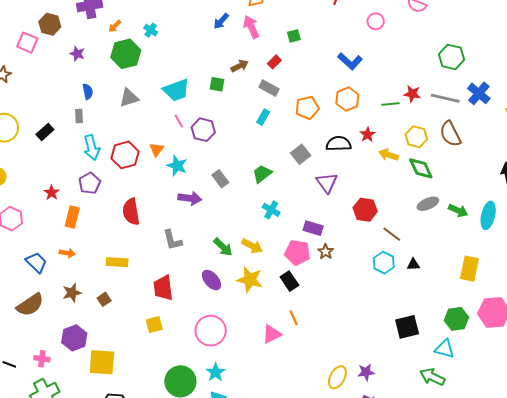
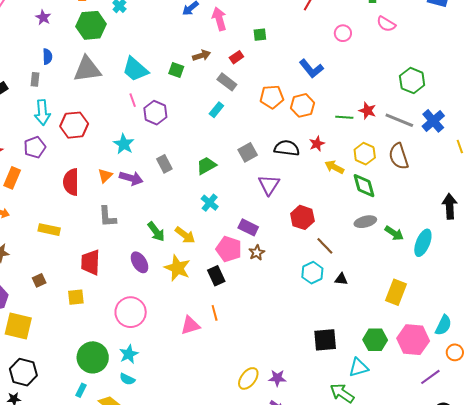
cyan trapezoid: (176, 90) -> (135, 69), turned 52
gray triangle: (129, 98) -> (87, 69), size x1.4
orange pentagon: (307, 108) -> (272, 97), moved
orange triangle: (157, 149) -> (105, 176), moved
brown square: (104, 299) -> (39, 280), moved
cyan triangle: (445, 349) -> (359, 368), turned -40

